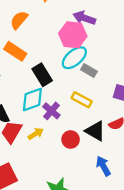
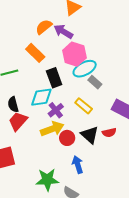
purple arrow: (84, 18) -> (63, 31), moved
pink hexagon: (73, 35) -> (74, 54), moved
yellow arrow: (36, 134) -> (52, 129), moved, size x1.6
blue arrow: (103, 166) -> (78, 165), moved

